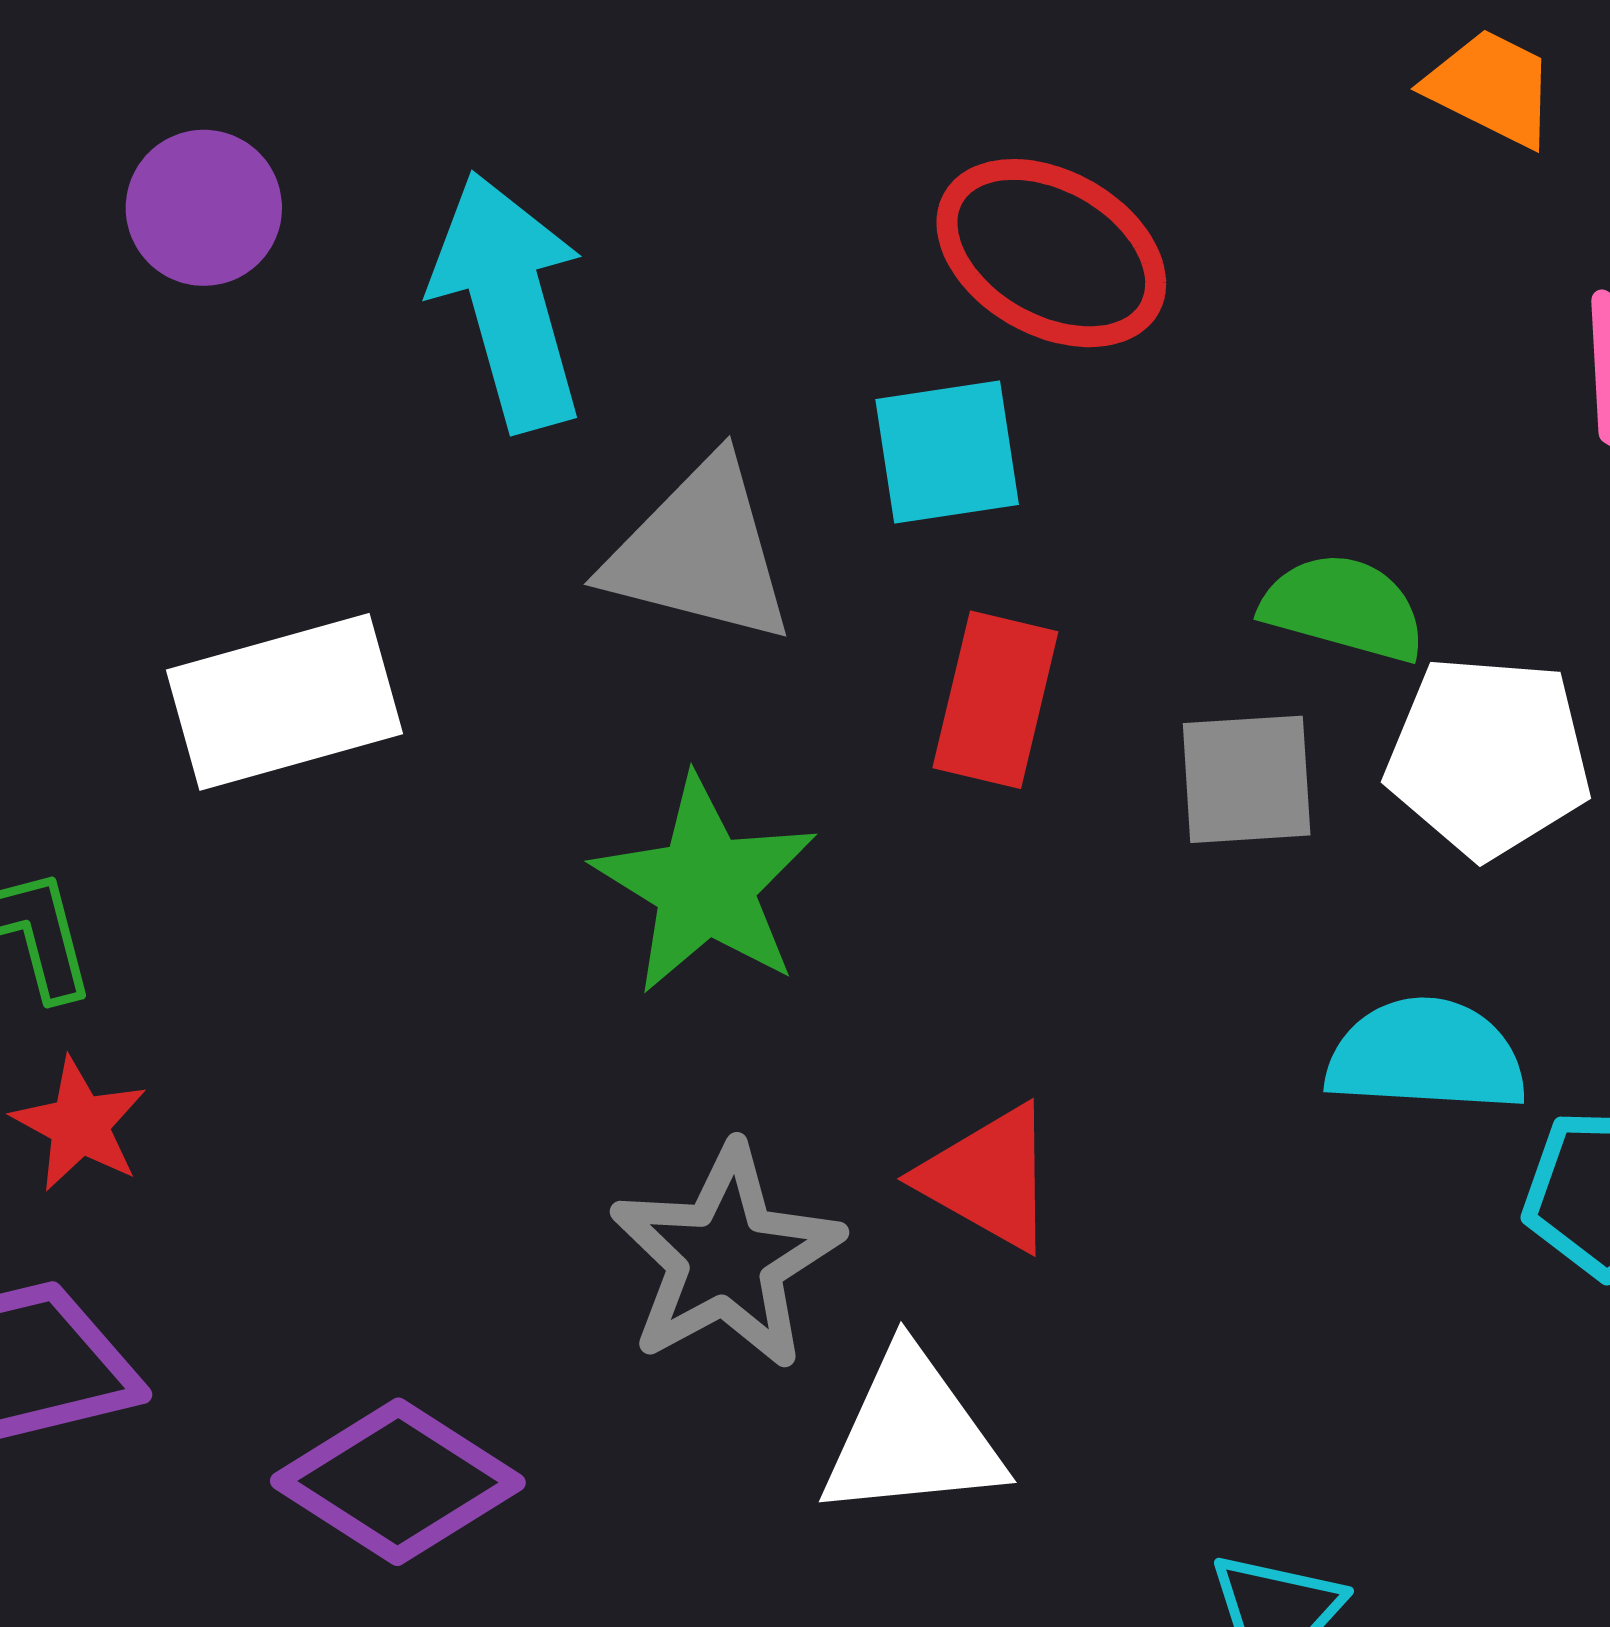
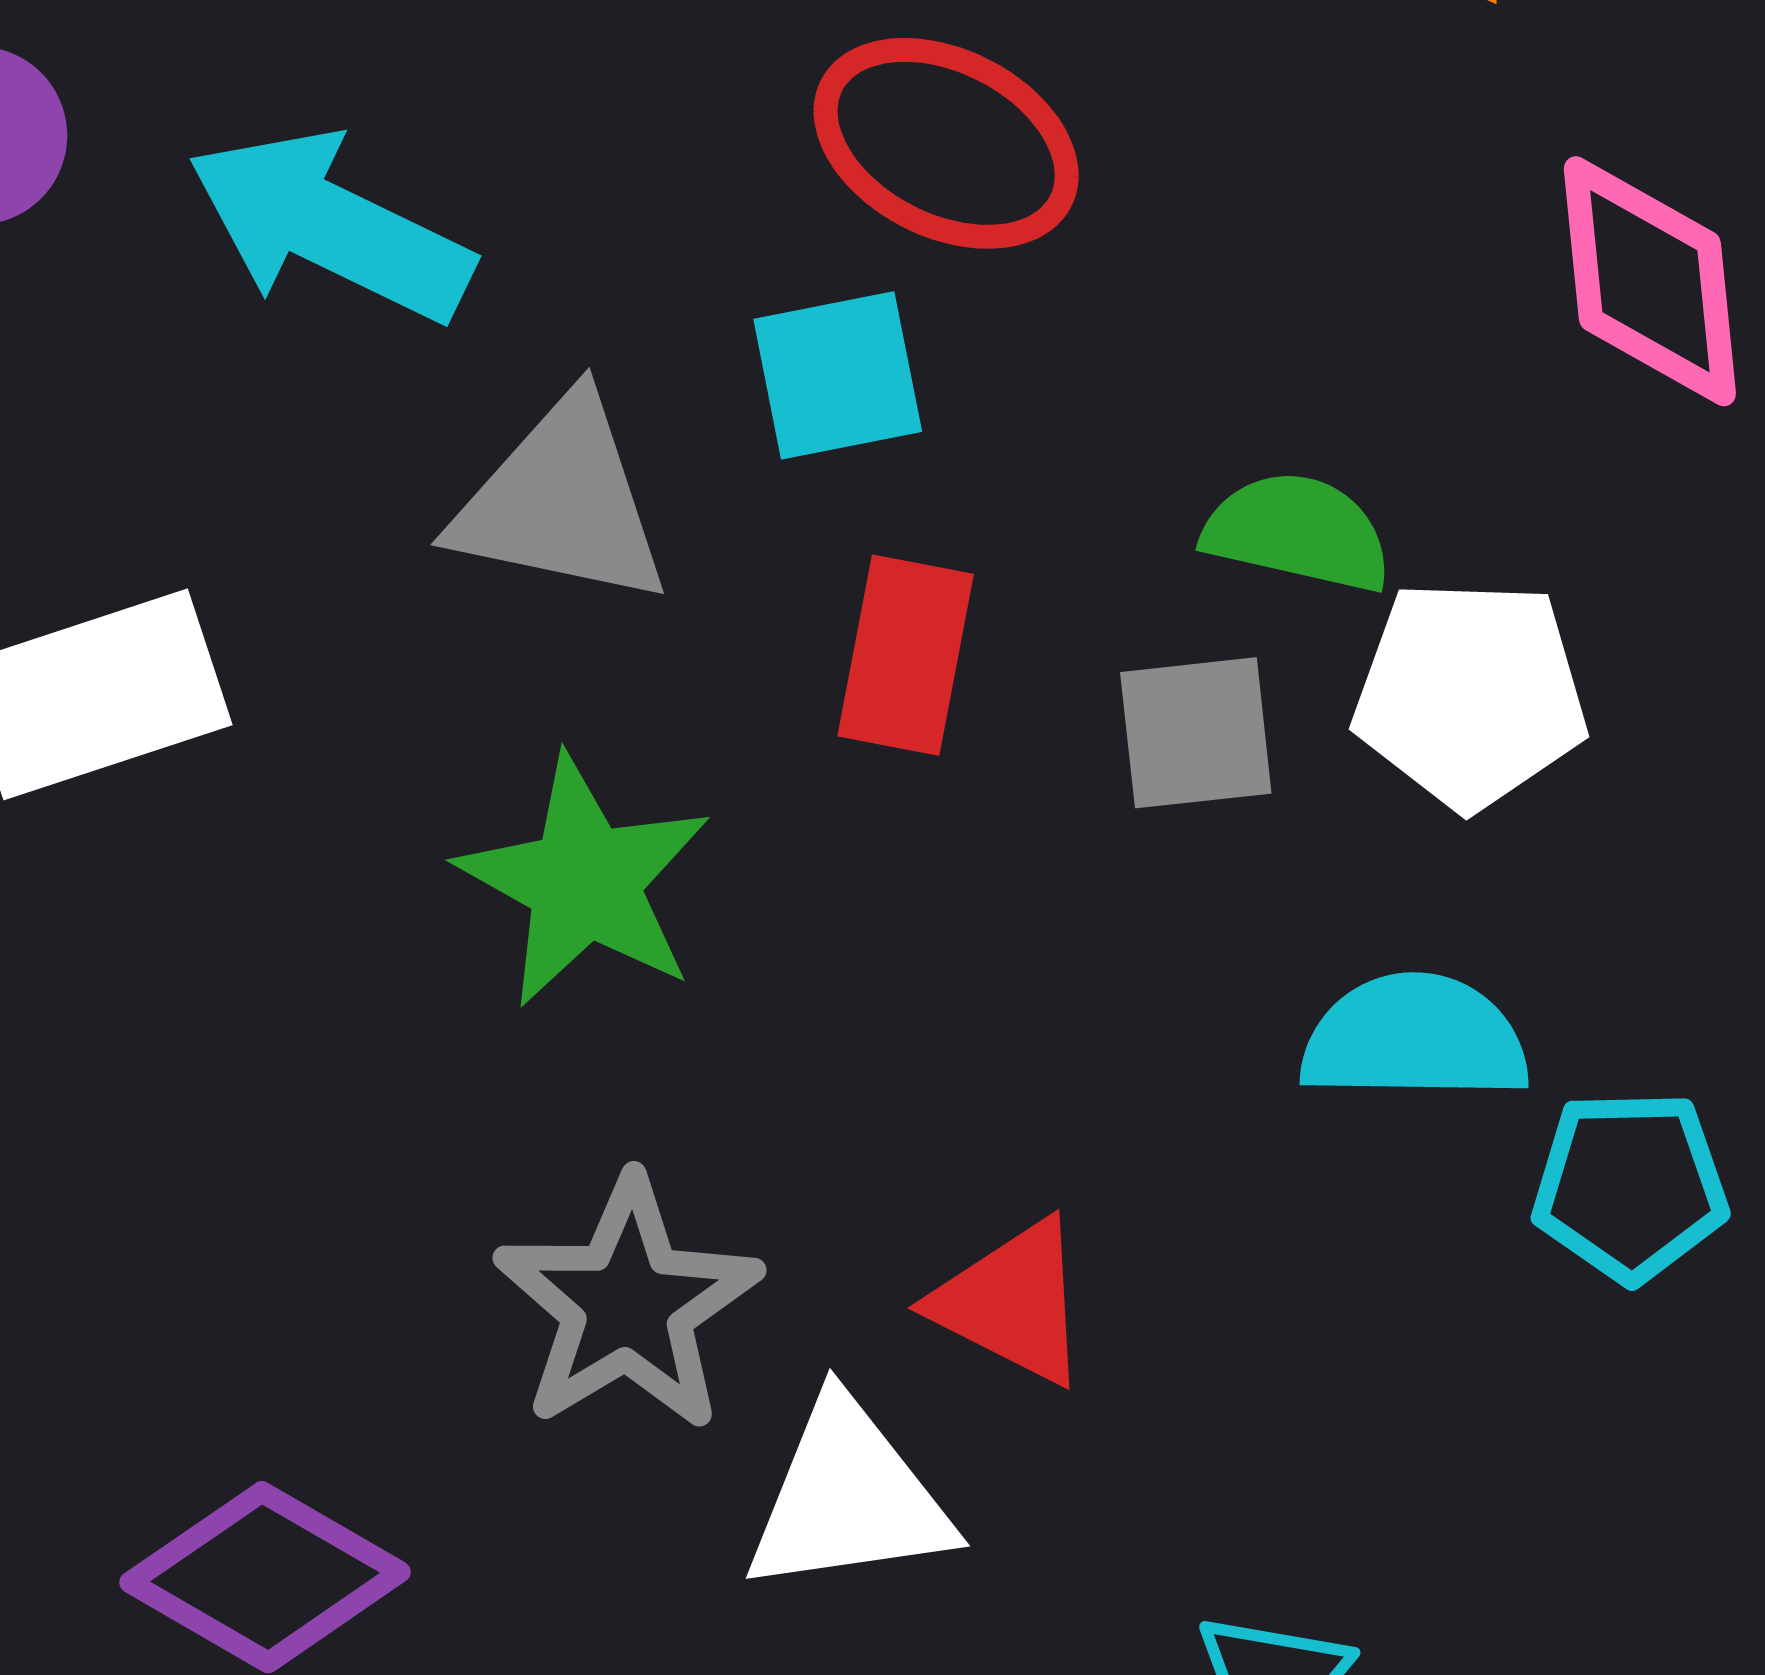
cyan arrow: (508, 301) -> (330, 226), turned -46
red triangle: (989, 1178) -> (1012, 1302), moved

